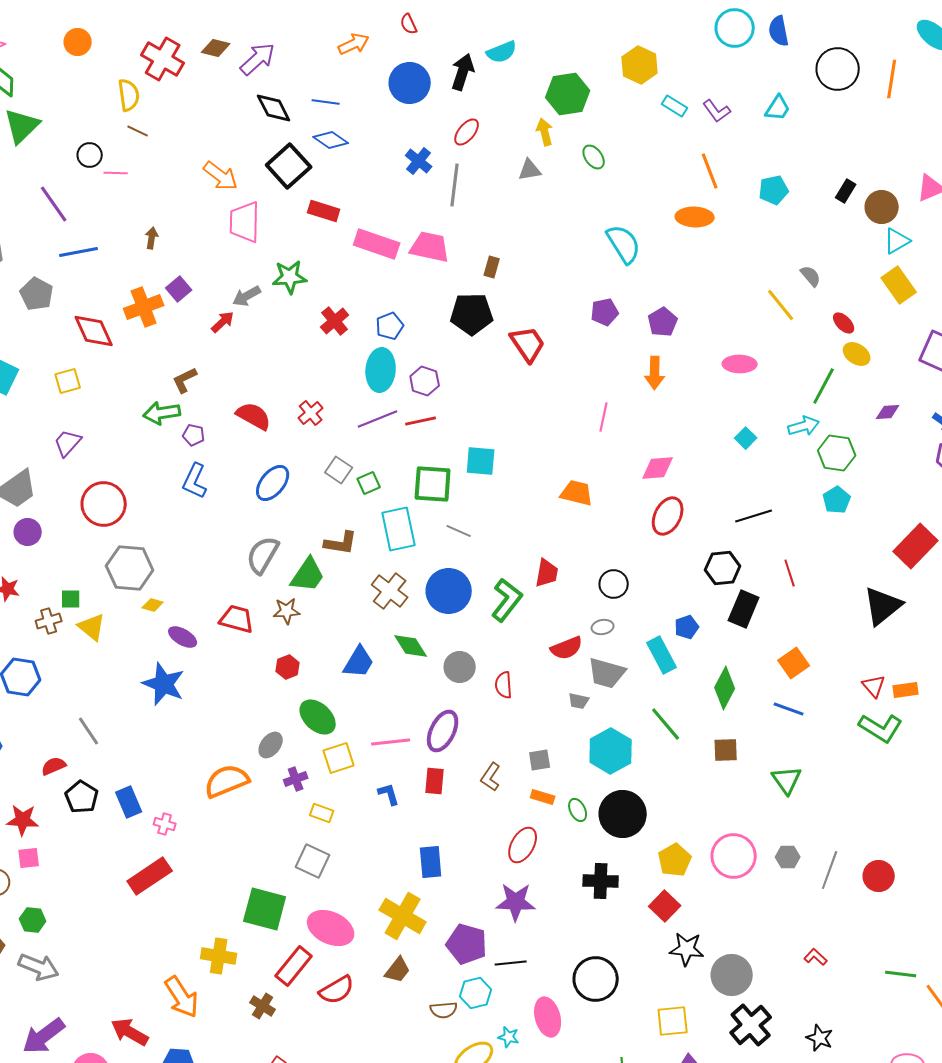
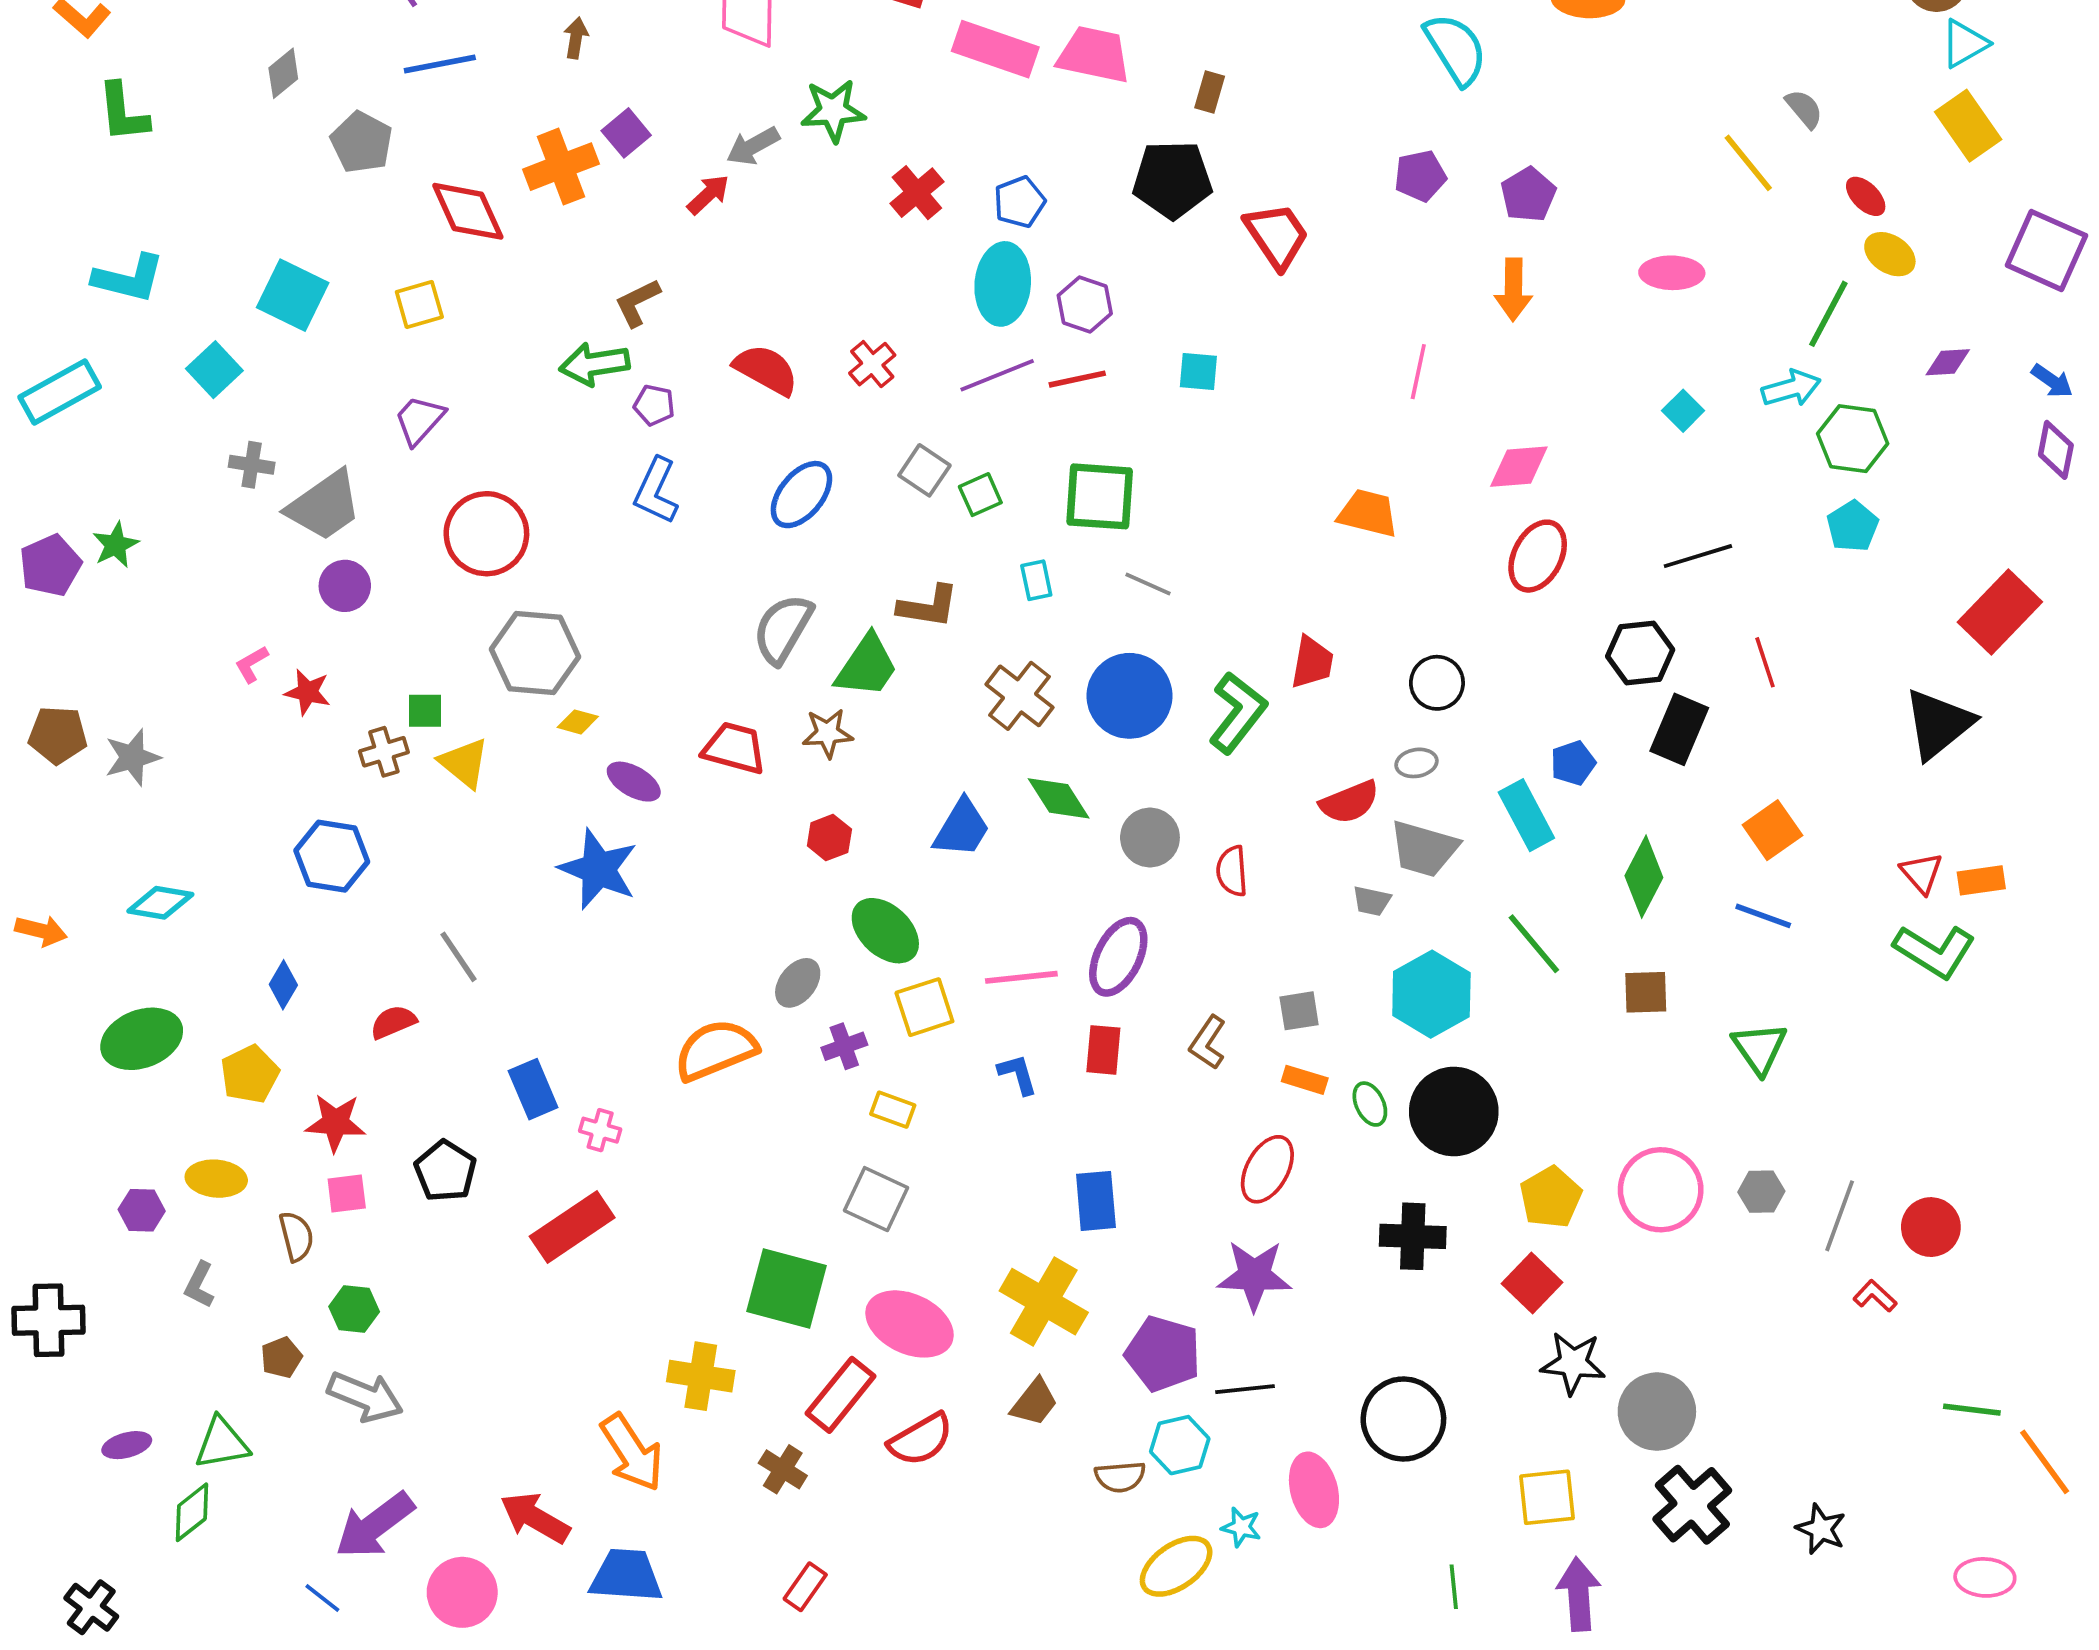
cyan square: (481, 461) -> (1198, 372), moved, size x0.7
cyan rectangle: (399, 529) -> (1036, 580), size x0.5
black pentagon: (82, 797) -> (445, 1171), moved
red L-shape: (816, 957) -> (1875, 1296), moved

